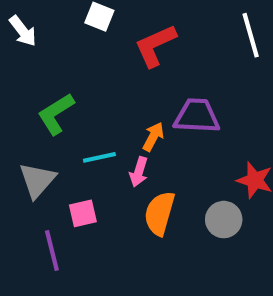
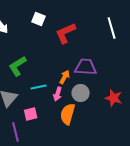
gray circle: (224, 220) -> (81, 93), moved

